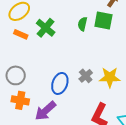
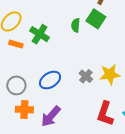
green square: (103, 20) -> (96, 19), turned 30
blue ellipse: (60, 83) -> (50, 80), moved, turned 45

